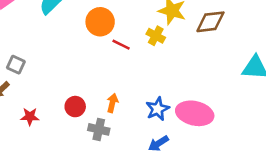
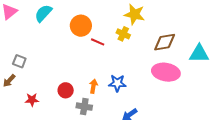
brown diamond: (210, 22) -> (165, 42), moved
blue star: (158, 109) -> (117, 83), moved, turned 30
pink ellipse: (195, 113) -> (166, 72), moved

